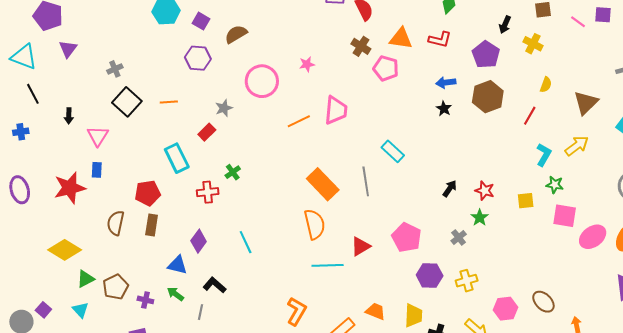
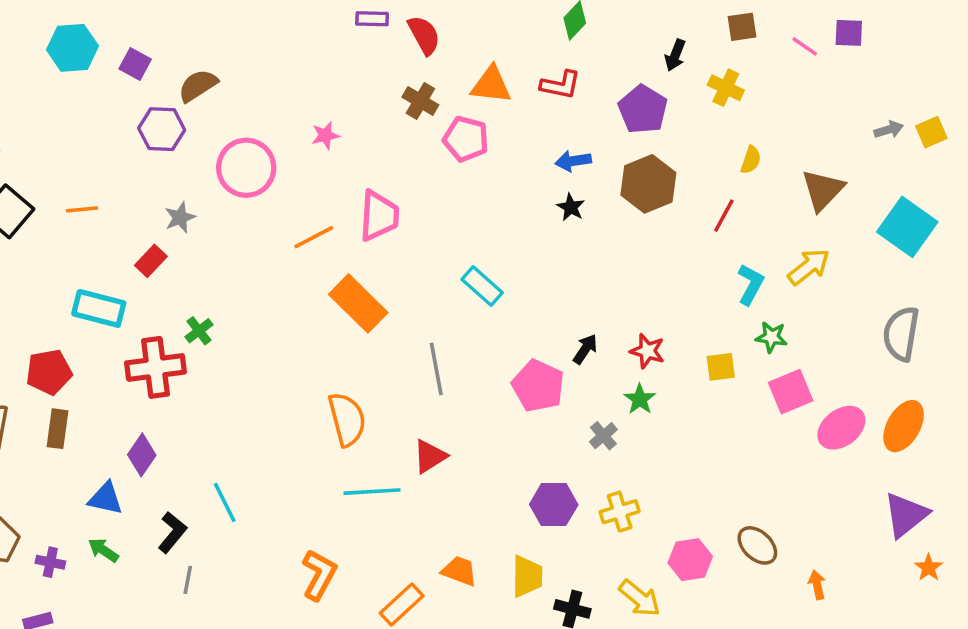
purple hexagon: (198, 58) -> (162, 129), moved
cyan rectangle: (177, 158) -> (99, 308), turned -48
gray line: (366, 181) -> (436, 369), moved
orange rectangle: (323, 184) -> (358, 303), moved
red cross: (208, 192) -> (155, 367), size x1.5
pink square: (565, 216) -> (791, 392), turned -30
pink pentagon: (407, 237) -> (538, 386), moved
cyan line: (246, 242) -> (225, 502), moved
black L-shape: (215, 285) -> (172, 532), turned 90
gray line: (200, 312) -> (188, 580), moved

